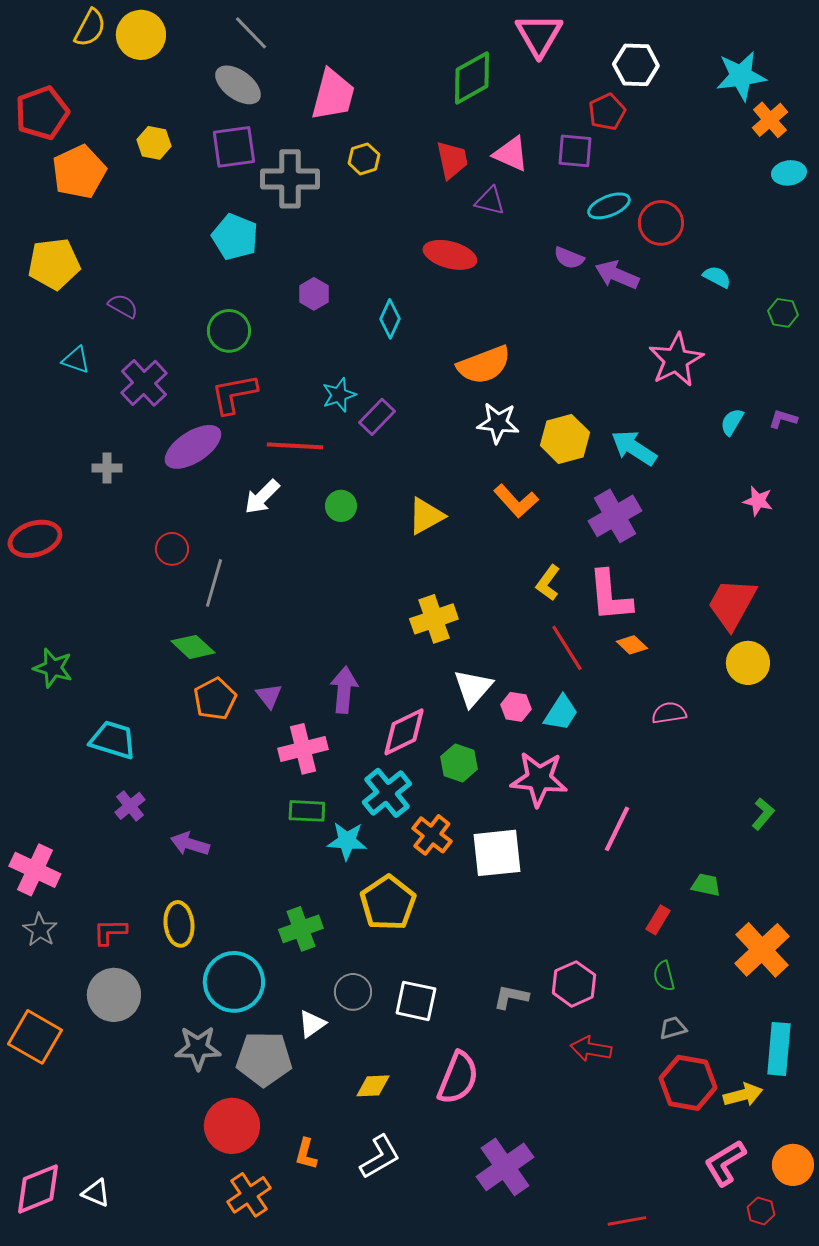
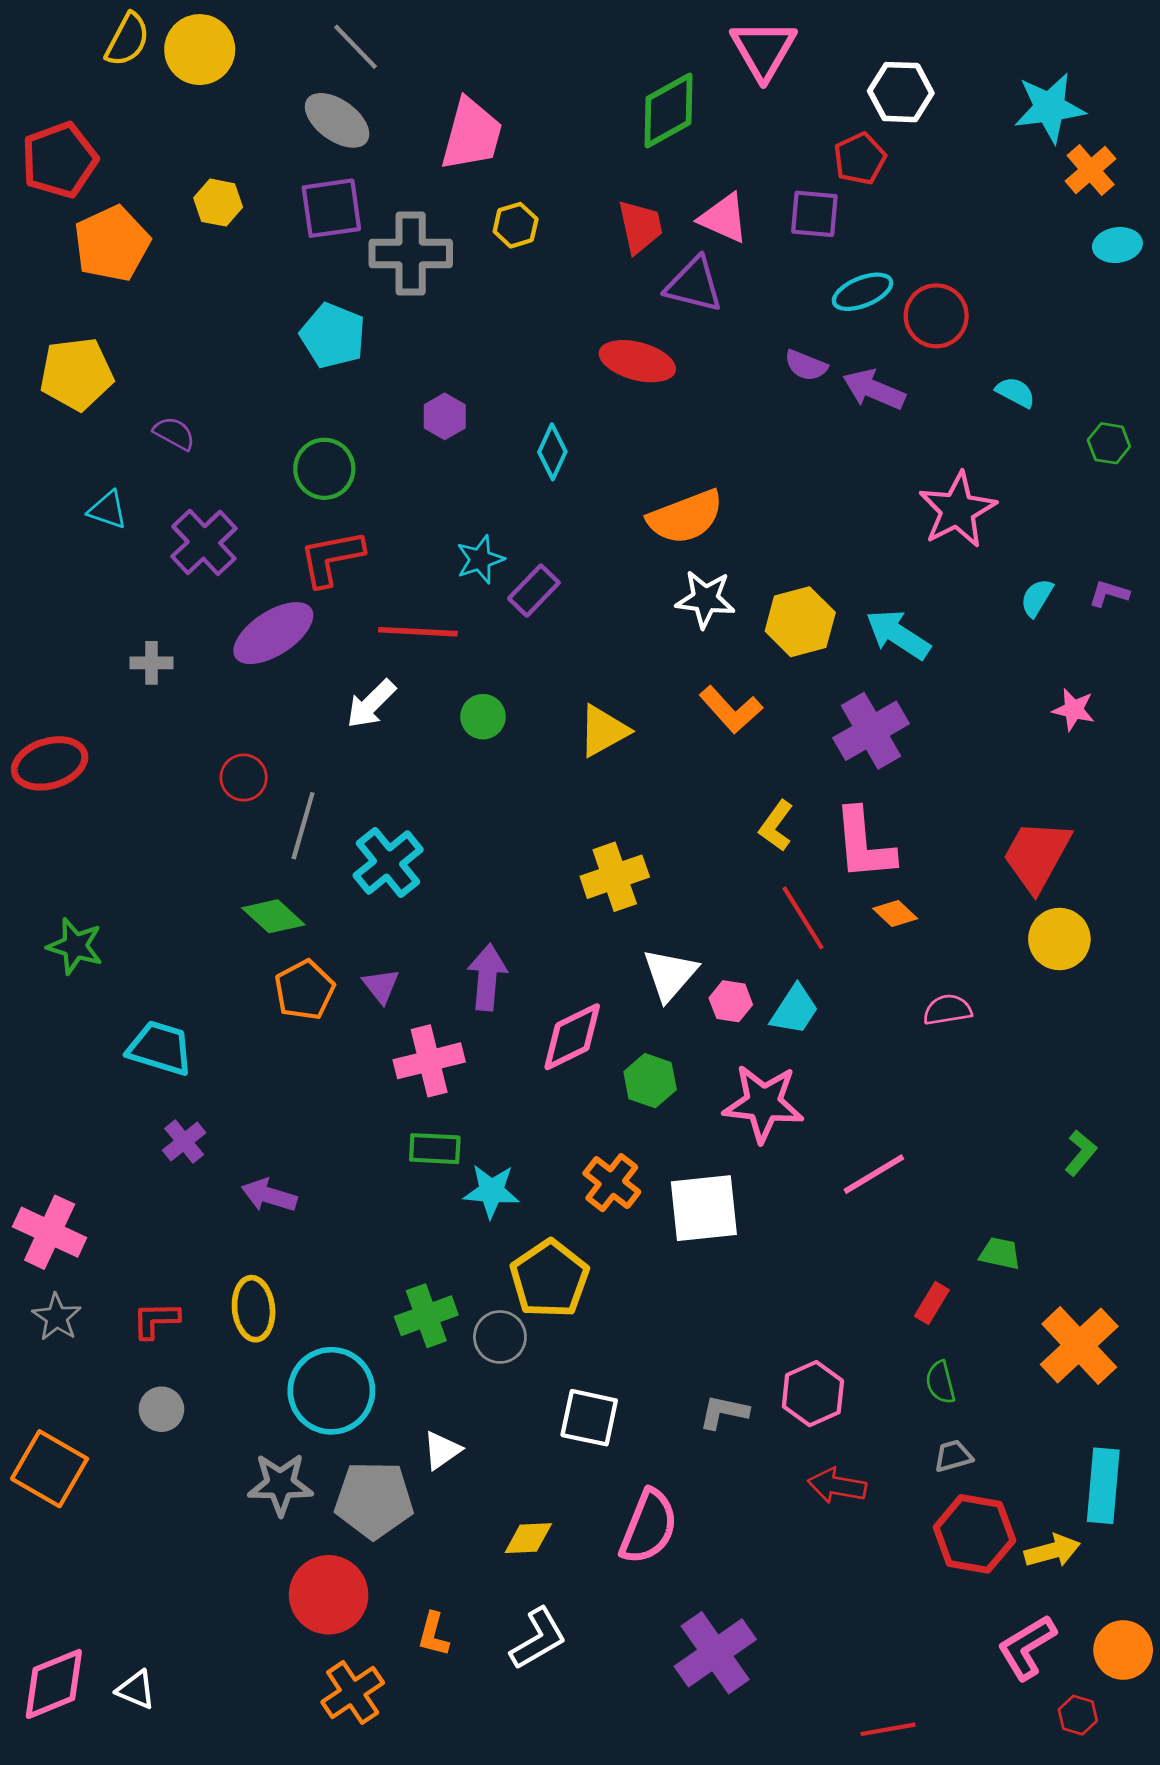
purple triangle: (490, 201) -> (694, 285), size x1.4
cyan cross: (387, 793) -> (388, 863), moved
pink line: (617, 829) -> (874, 1174), turned 33
gray circle: (353, 992) -> (500, 1337), moved
gray circle: (114, 995) -> (161, 1409), size x0.6

